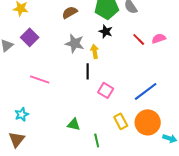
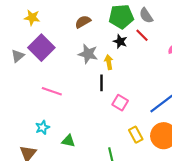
purple square: (30, 37) -> (41, 48), size x1.4
red line: (139, 39) -> (142, 35), moved
cyan star: (22, 114) -> (42, 127), moved
green triangle: (74, 124) -> (68, 141), moved

